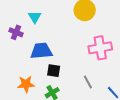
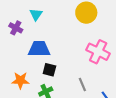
pink cross: (100, 48) -> (98, 52), turned 30

